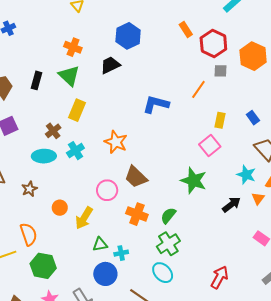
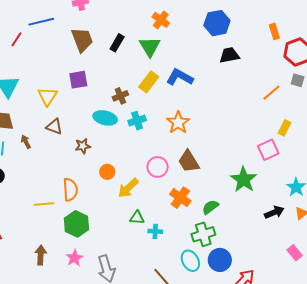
black trapezoid: (110, 65) -> (229, 55), moved
blue L-shape: (156, 104) -> (180, 77), moved
blue circle: (105, 274) -> (220, 260), moved

